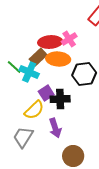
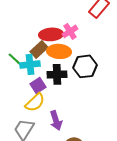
cyan cross: (29, 72) -> (30, 64), turned -30
purple square: (46, 93) -> (38, 85), moved
black cross: (60, 99) -> (57, 74), moved

